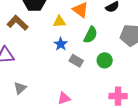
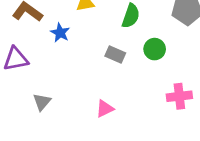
blue star: (61, 44) -> (60, 33), moved

